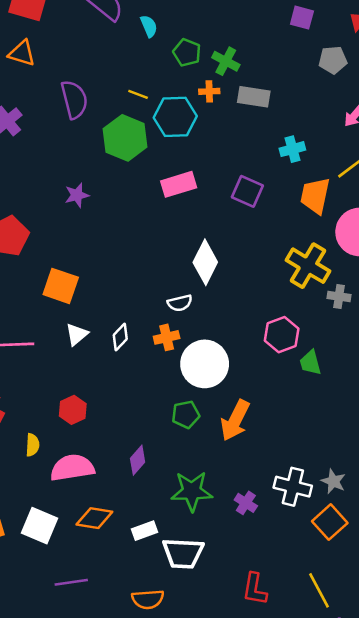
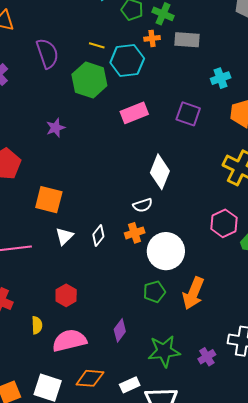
purple cross: (246, 503) -> (207, 357), turned 30

